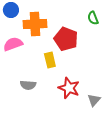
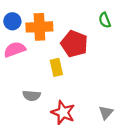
blue circle: (11, 10) -> (12, 21), moved
red star: (69, 88) -> (63, 112), moved

